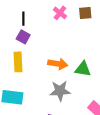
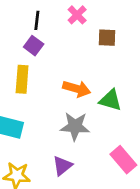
pink cross: (60, 13) -> (77, 15), moved
brown square: (85, 13) -> (107, 38), moved

